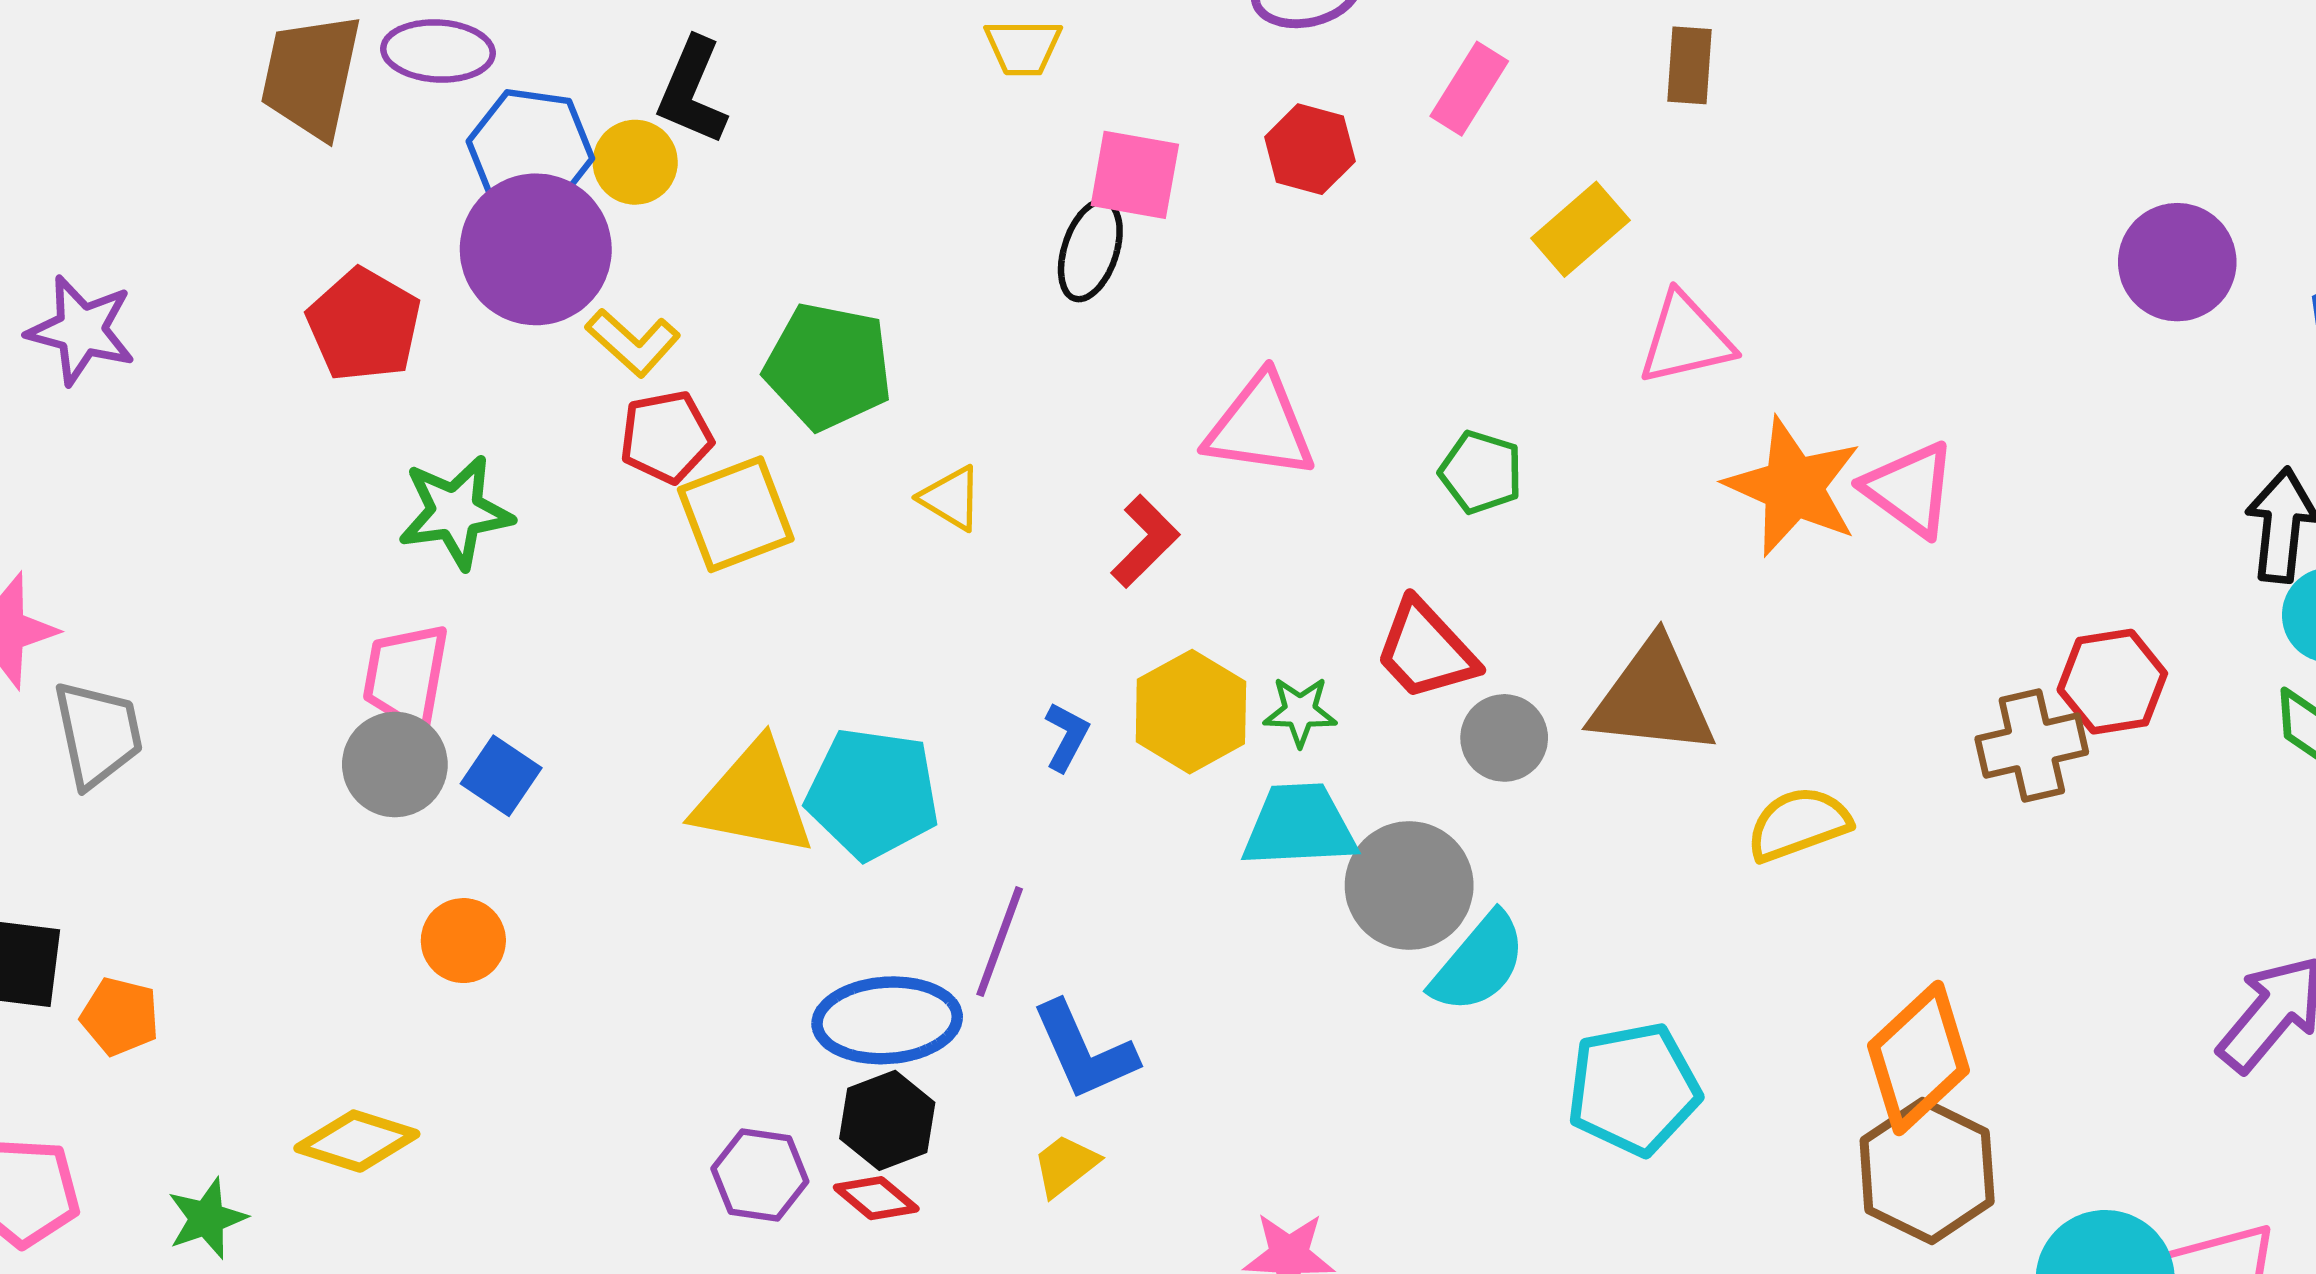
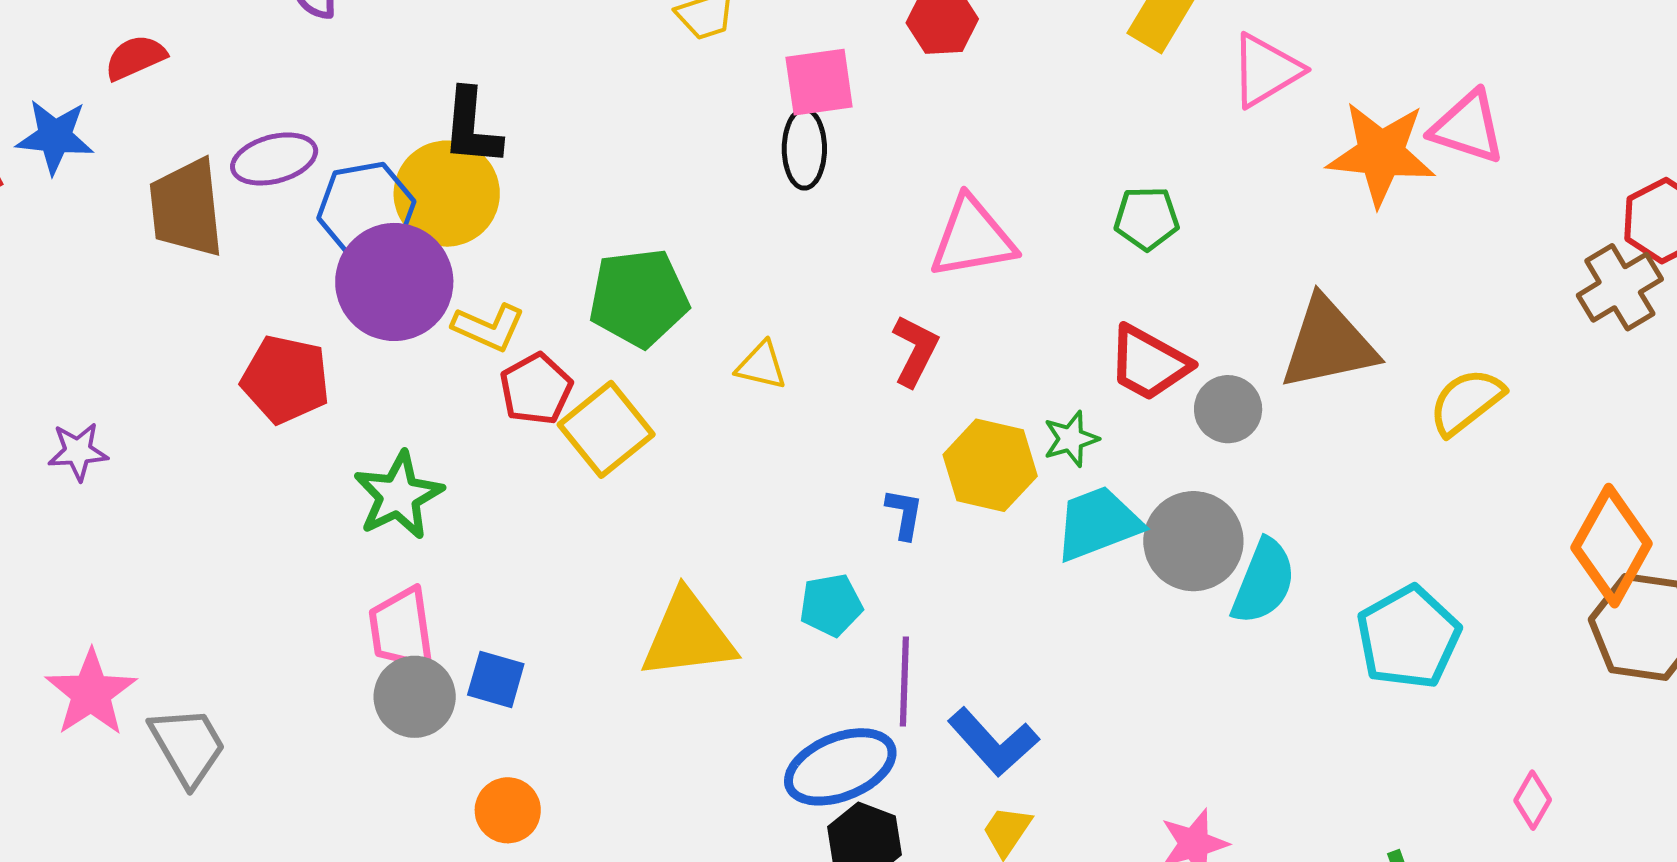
yellow circle: (635, 162) -> (447, 194), size x1.6
purple star: (81, 330) -> (78, 451), size x0.7
cyan pentagon: (873, 794) -> (831, 605), moved, size x0.6

